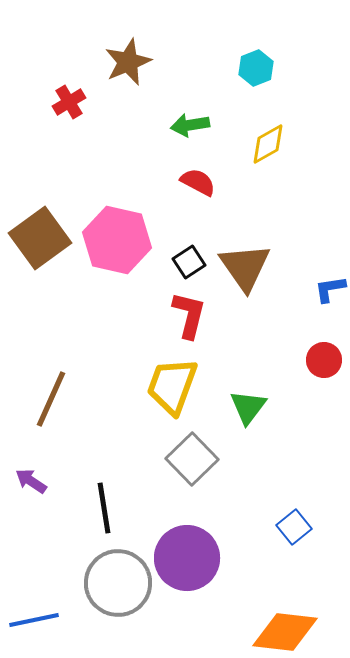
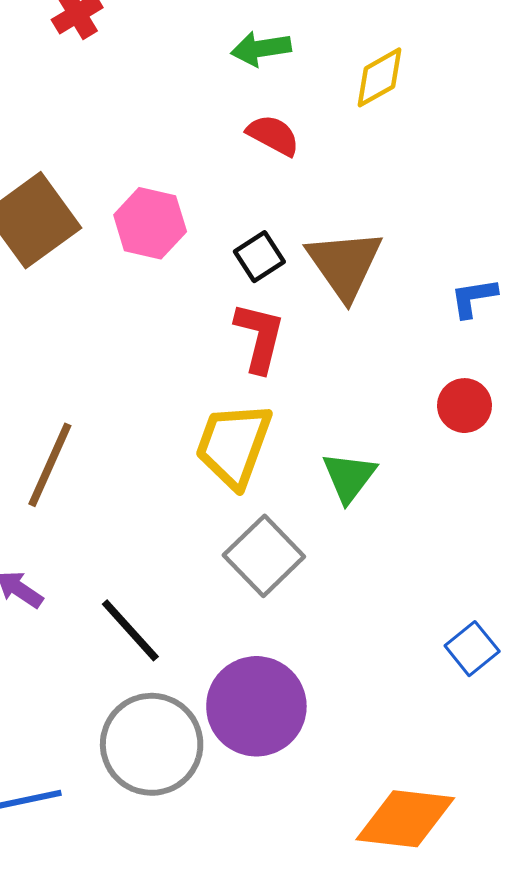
pink hexagon: (117, 240) -> (150, 223), size x0.7
black line: (104, 508) -> (130, 630), turned -33
blue square: (294, 527) -> (472, 649), moved

